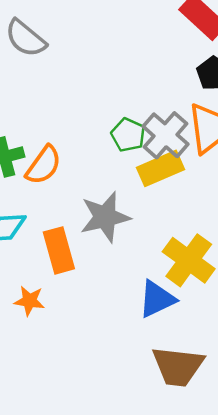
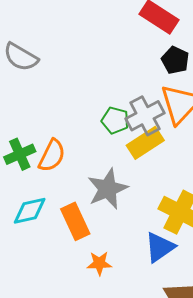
gray cross: (166, 135) -> (145, 116), turned 30
orange star: (29, 301) -> (99, 263), moved

